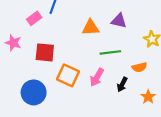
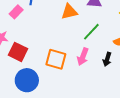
red square: (45, 52) -> (18, 52), moved, turned 30
green line: (110, 52) -> (91, 32), turned -30

